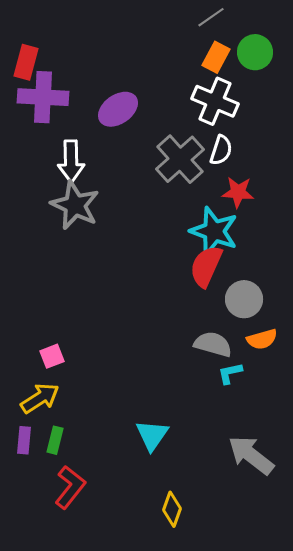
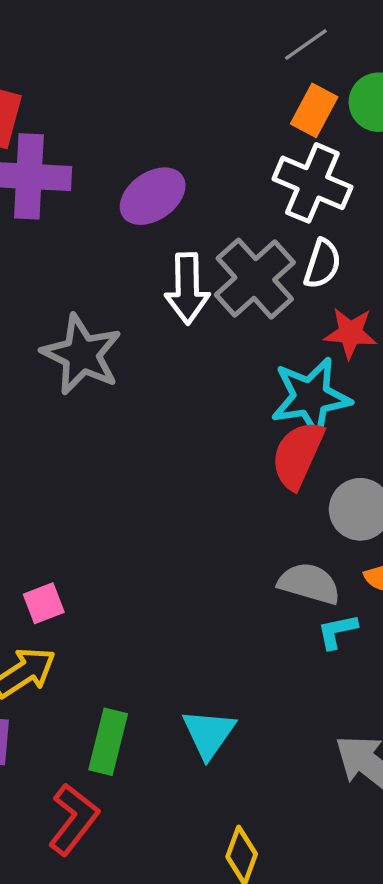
white arrow: (71, 161) -> (187, 288), moved
cyan star: (214, 231) -> (311, 397), turned -30
green rectangle: (55, 440) -> (108, 742), moved, size x1.4

